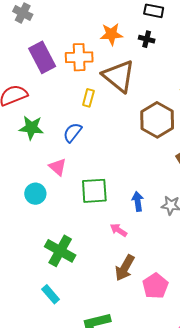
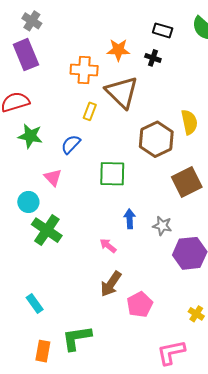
purple rectangle: (42, 57) -> (26, 55), moved
green square: (94, 191) -> (112, 174), moved
green cross: (60, 251) -> (47, 230), moved

